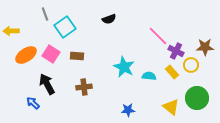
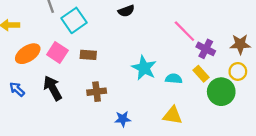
yellow circle: (191, 65) -> (238, 71), moved
green circle: (197, 98) -> (221, 92), moved
blue arrow: (33, 103) -> (17, 89), moved
yellow triangle: (171, 107) -> (173, 115), moved, turned -30
blue star: (128, 110) -> (123, 119), moved

